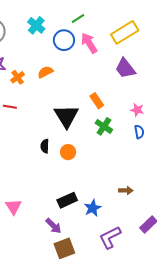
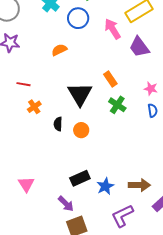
pink arrow: (89, 43) -> (113, 29), moved
orange cross: (18, 77) -> (34, 107), moved
brown arrow: (126, 190) -> (139, 185), moved, size x1.5

